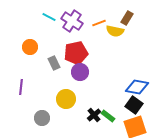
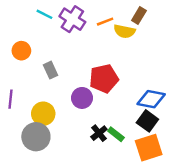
red pentagon: (76, 53) -> (104, 79), moved
purple circle: (80, 72) -> (82, 98), moved
yellow circle: (66, 99) -> (43, 114), moved
gray circle: (42, 118) -> (36, 137), size x1.5

